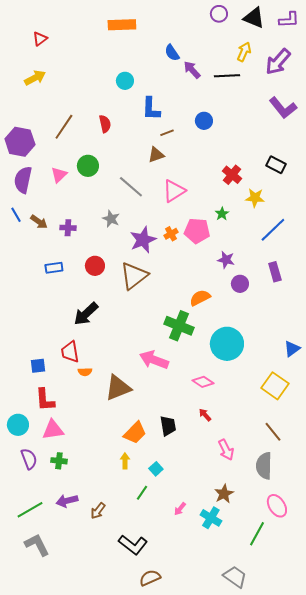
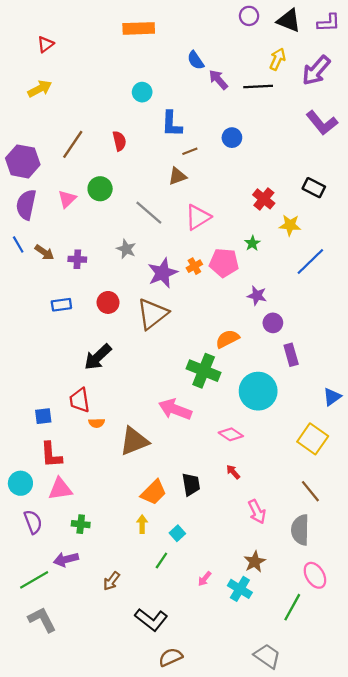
purple rectangle: (275, 272) -> (291, 355), moved
green cross: (59, 461) -> (81, 524), moved
purple arrow: (67, 501) -> (66, 559), moved

